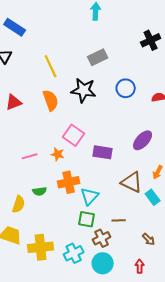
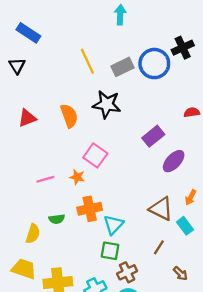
yellow line: (51, 66) -> (87, 61), moved
blue circle: (126, 88) -> (154, 64), moved, size x1.4
purple rectangle: (103, 152) -> (153, 136), moved, turned -48
brown line: (119, 220) -> (159, 247), moved, turned -56

